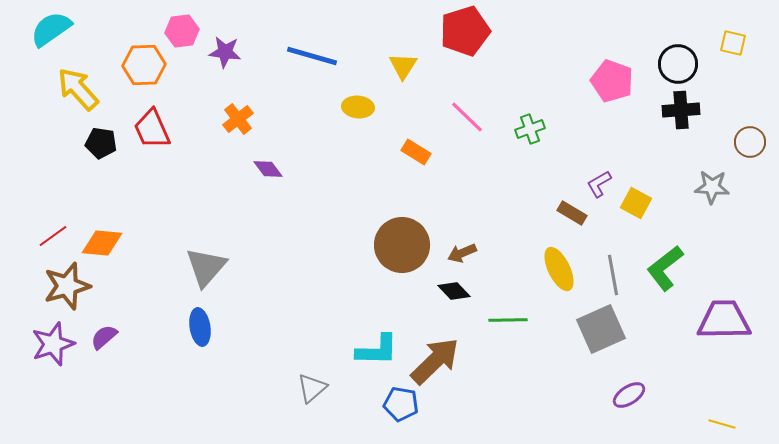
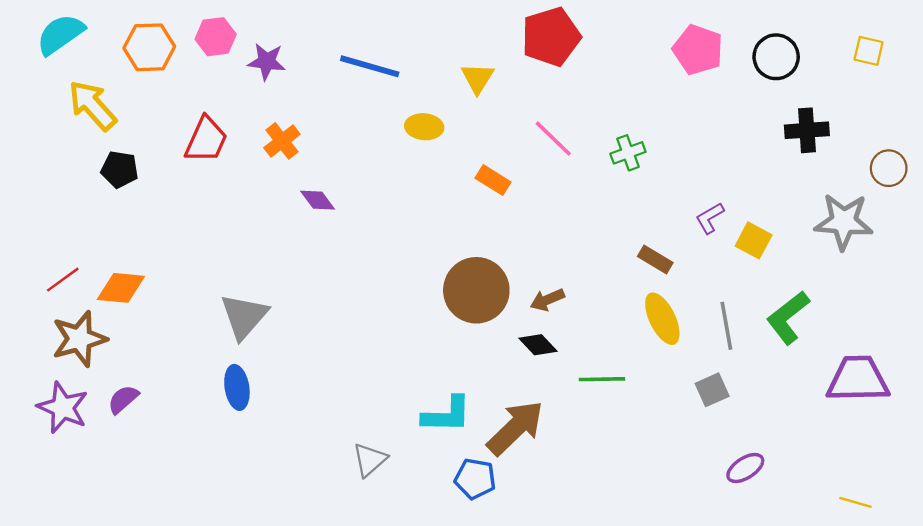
black circle: (678, 64) -> (776, 57), moved
orange hexagon: (144, 65) -> (149, 47), moved
pink pentagon: (612, 81) -> (698, 50), moved
red trapezoid: (152, 129) -> (206, 140), moved, turned -132
gray star: (712, 187) -> (844, 222), size x1.4
brown rectangle: (572, 213) -> (655, 259), moved
gray square: (601, 329) -> (712, 390), size x0.6
purple star: (53, 344) -> (63, 408), turned -30

